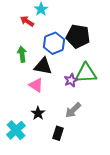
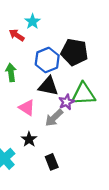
black triangle: (43, 66) -> (48, 86), moved
gray arrow: (73, 110) -> (54, 118), moved
black rectangle: (58, 133) -> (52, 162), turned -40

